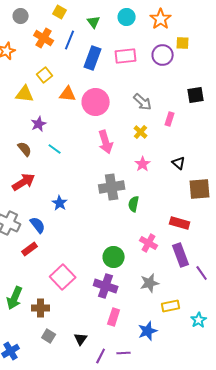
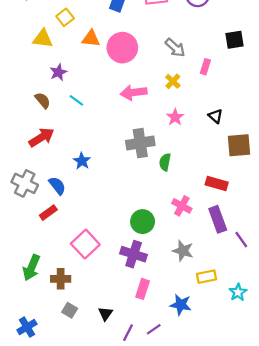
pink arrow: (106, 142) -> (134, 93), turned 100
gray star: (150, 283) -> (183, 251), turned 30
blue star: (148, 331) -> (181, 305), turned 30
purple line: (124, 353) -> (154, 329), turned -32

